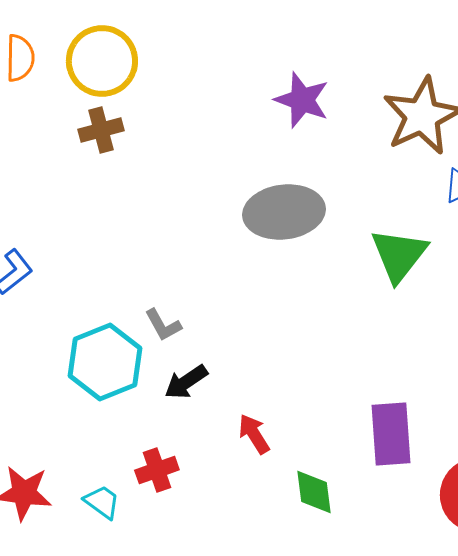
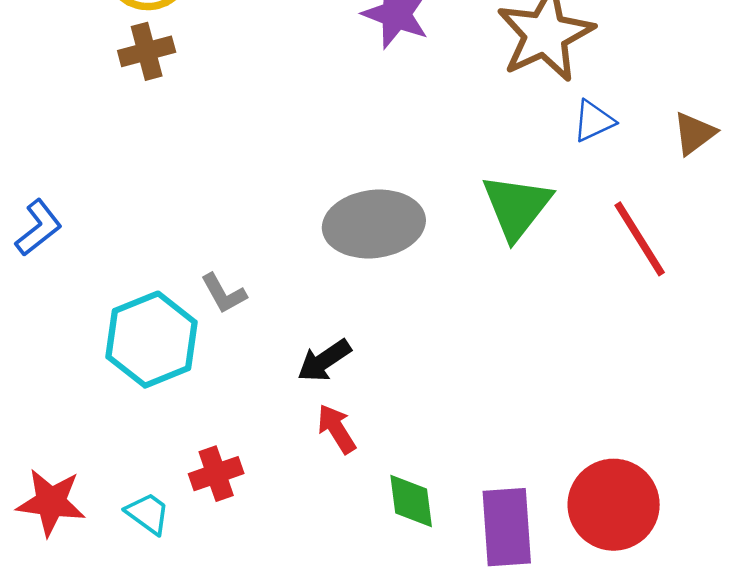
gray ellipse: (284, 212) -> (374, 224), moved
black arrow: (186, 382) -> (324, 361), moved
purple rectangle: (391, 434) -> (507, 527), moved

